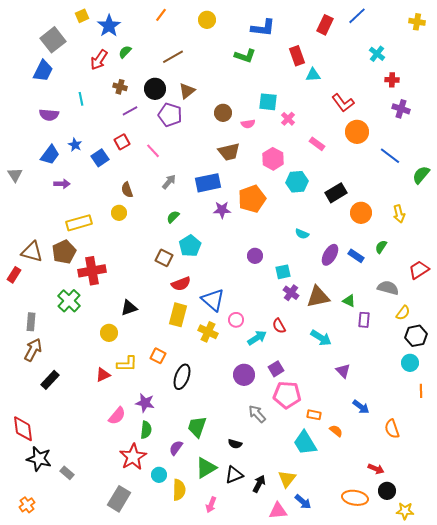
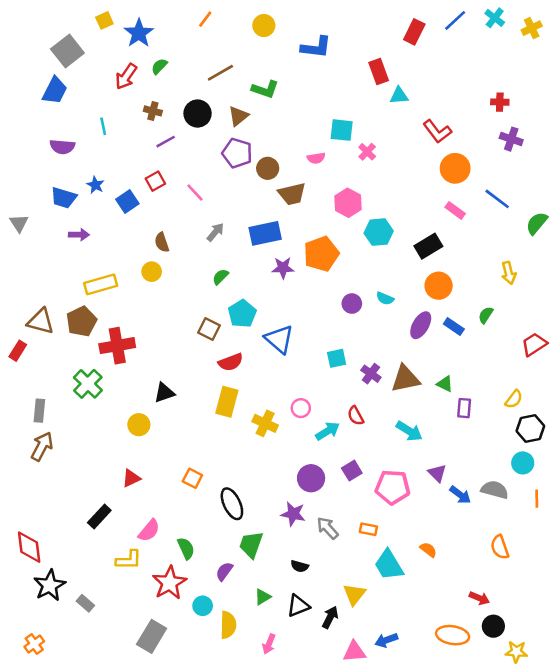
yellow cross: (417, 22) -> (532, 28), turned -35
blue L-shape: (263, 28) -> (316, 47), moved
cyan cross: (377, 54) -> (495, 18), moved
green L-shape: (245, 56) -> (265, 89), moved
brown circle: (223, 113) -> (268, 168), moved
purple pentagon: (170, 115) -> (237, 153), moved
pink rectangle: (317, 144) -> (455, 210), moved
blue trapezoid: (50, 155) -> (64, 198), turned 70
orange circle: (361, 213) -> (439, 286), moved
purple circle: (255, 256) -> (352, 304), moved
cyan square: (283, 272) -> (337, 358), moved
gray semicircle: (388, 288) -> (495, 490), moved
blue triangle: (213, 300) -> (279, 339), moved
orange square: (158, 356) -> (192, 478), moved
yellow L-shape: (127, 364) -> (129, 560), moved
black ellipse: (182, 377) -> (232, 504), moved, turned -45
black rectangle: (50, 380) -> (99, 517), moved
pink pentagon: (287, 395) -> (393, 487), moved
purple star: (145, 403) -> (293, 514), moved
blue arrow: (361, 407) -> (460, 495), moved
orange rectangle: (314, 415) -> (368, 529), moved
green semicircle: (146, 430) -> (186, 548), turned -30
black star: (39, 459) -> (50, 585), turned 30
green triangle: (206, 468) -> (263, 597), size x0.6
yellow triangle: (287, 479) -> (354, 594), moved
blue arrow: (303, 502) -> (386, 640), turned 120

